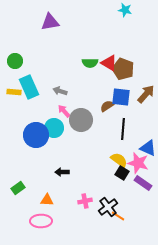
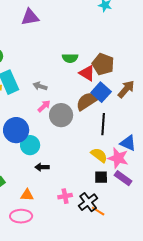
red triangle: (109, 63) -> (87, 73), moved
blue square: (121, 97) -> (101, 92), turned 36
brown semicircle: (107, 106) -> (87, 101), size x1.6
pink arrow: (64, 111) -> (44, 106), turned 88
cyan circle: (54, 128) -> (30, 145), moved
black square: (122, 173) -> (101, 177), moved, turned -32

